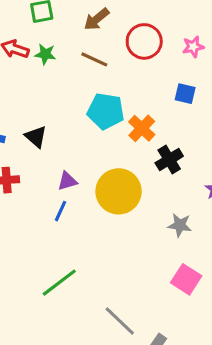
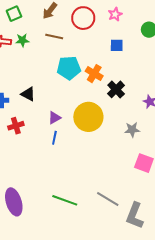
green line: (59, 283) -> (65, 200), moved, turned 70

